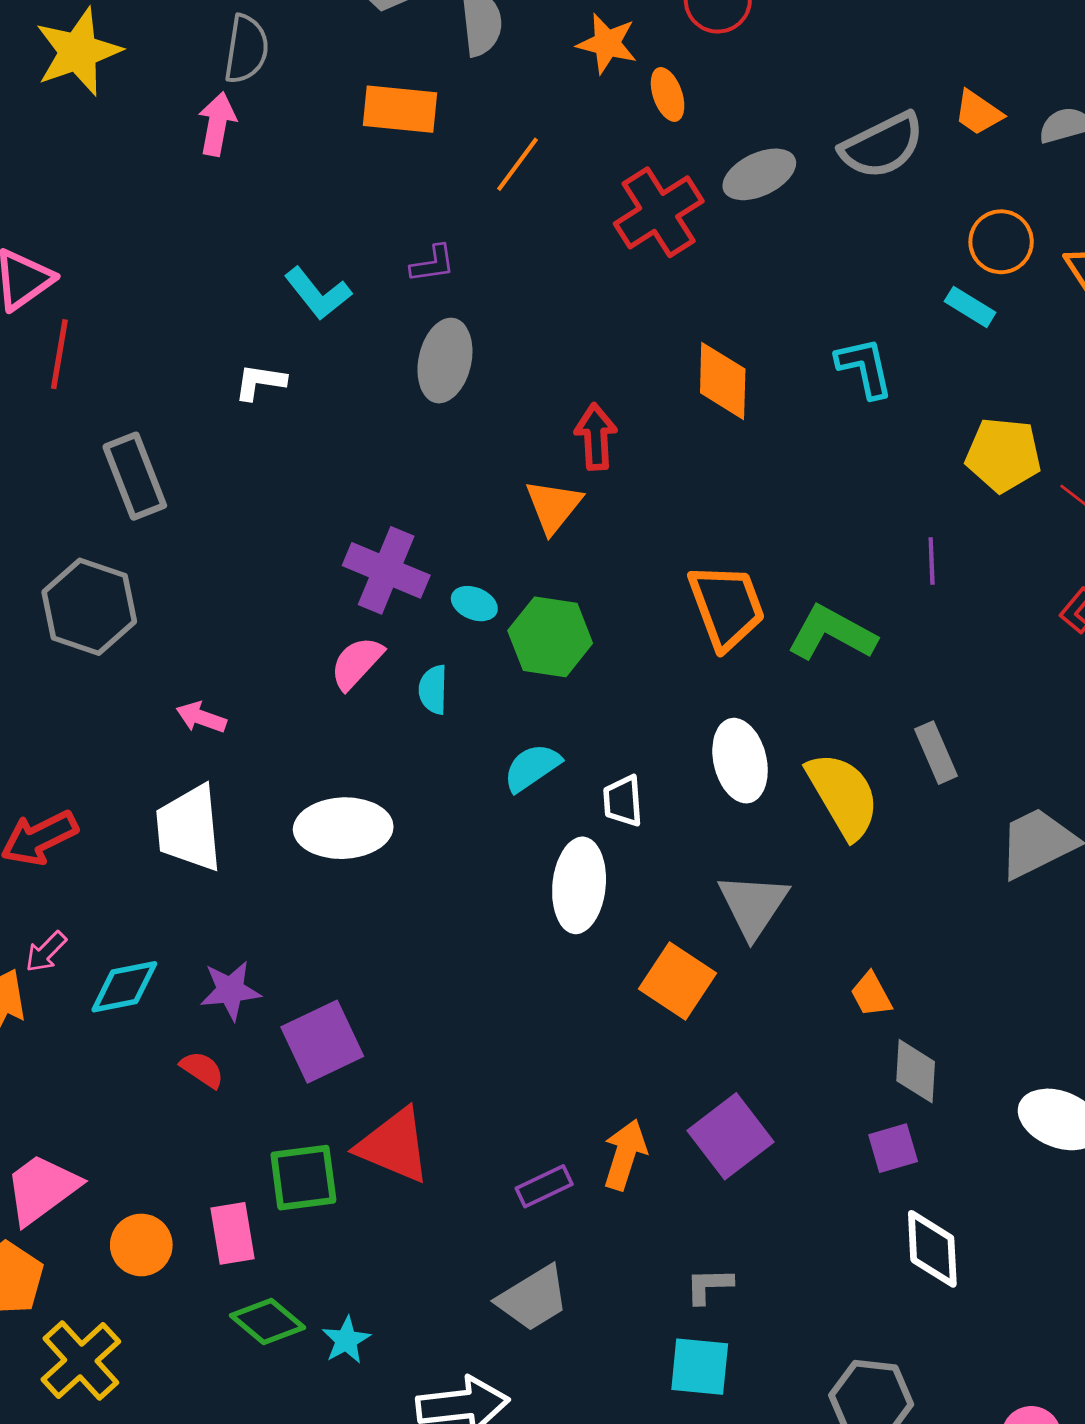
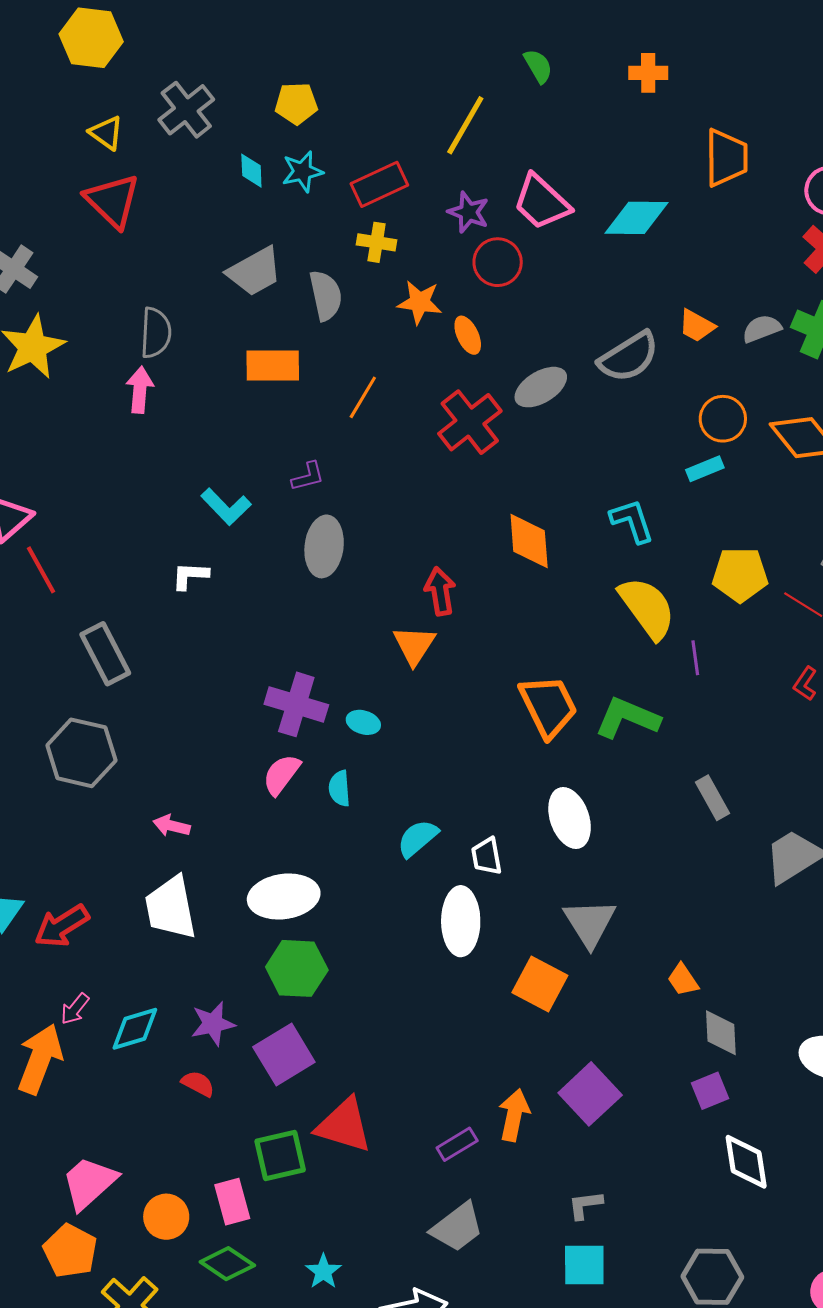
cyan rectangle: (970, 307) -> (705, 469), turned -48
red line: (59, 354) -> (41, 570), turned -33
green hexagon: (550, 637) -> (297, 968), moved
yellow semicircle: (843, 795) -> (647, 608), moved
green diamond: (268, 1321) -> (227, 1264), moved

